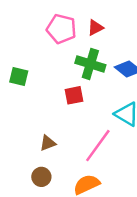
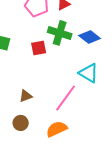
red square: (74, 95) -> (39, 48), moved

